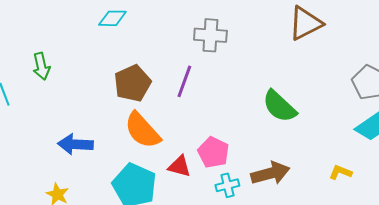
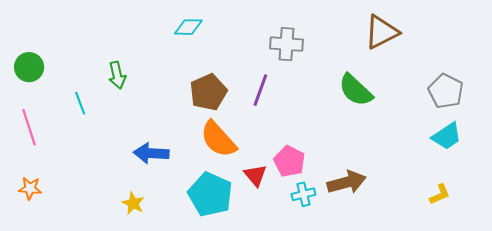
green semicircle: (279, 106) -> (356, 90), moved
red triangle: (179, 166) -> (255, 175), turned 35
yellow L-shape: (340, 172) -> (440, 194), moved, turned 135

